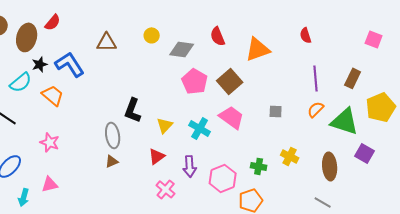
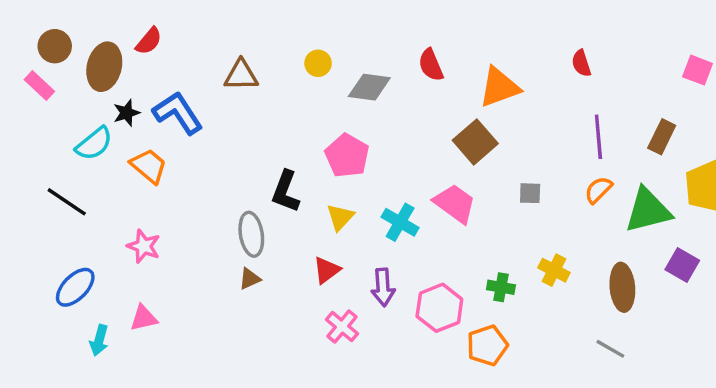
pink pentagon: (195, 81) -> (347, 156), moved
brown square: (230, 81) -> (475, 142), moved
green triangle: (345, 121) -> (648, 210), turned -32

